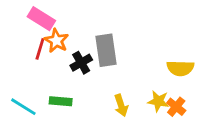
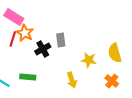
gray rectangle: (106, 50) -> (61, 40), size x0.6
yellow semicircle: (180, 68) -> (115, 53), turned 72
yellow star: (158, 101) -> (89, 60), moved

